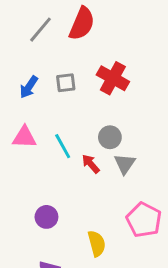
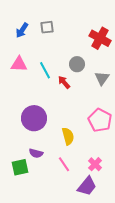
red cross: (113, 78) -> (100, 38), moved
gray triangle: (125, 164) -> (102, 78), moved
purple circle: (46, 217) -> (34, 118), size x1.6

